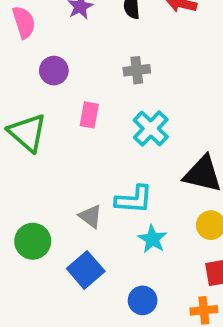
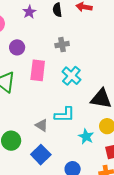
pink rectangle: (89, 115) -> (38, 70), size x1.5
cyan star: (152, 239) -> (86, 137), moved

